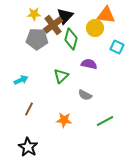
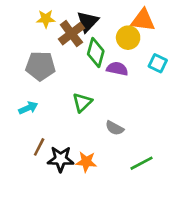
gray pentagon: (37, 39) -> (40, 66), moved
purple semicircle: (89, 64) -> (117, 69), moved
black star: (28, 147) -> (61, 159), moved, turned -30

